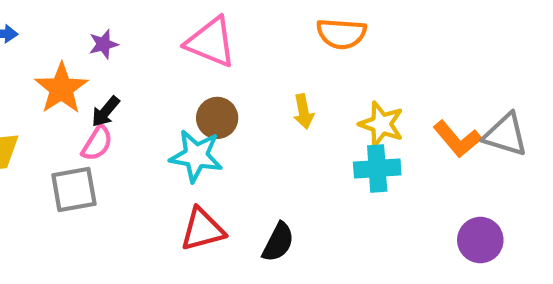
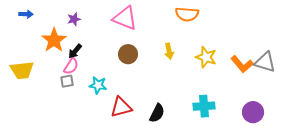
cyan star: (196, 156) -> (98, 85), moved, size x0.7
cyan cross: (377, 168) -> (204, 106), moved
gray square: (74, 190) -> (67, 81), moved, size x0.6

